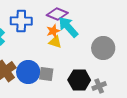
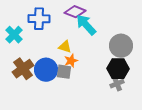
orange star: (53, 31) -> (71, 61), moved
yellow triangle: (55, 42) -> (65, 47), moved
black hexagon: (79, 80) -> (118, 69), moved

